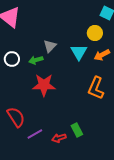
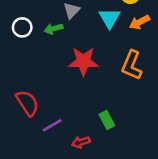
red star: (44, 85) -> (83, 61), moved
red arrow: (59, 138) -> (81, 142), moved

